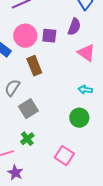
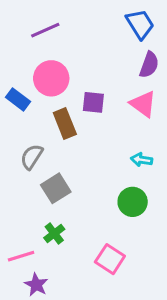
purple semicircle: (74, 27) -> (149, 65), moved
purple square: (49, 36) -> (93, 102), moved

